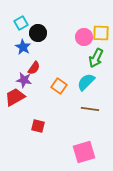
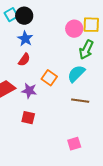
black circle: (38, 33) -> (24, 16), moved
blue star: (23, 47) -> (25, 39), moved
purple star: (24, 80) -> (29, 91), moved
pink square: (84, 152) -> (74, 144), size x0.6

